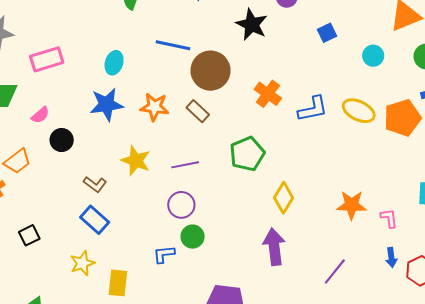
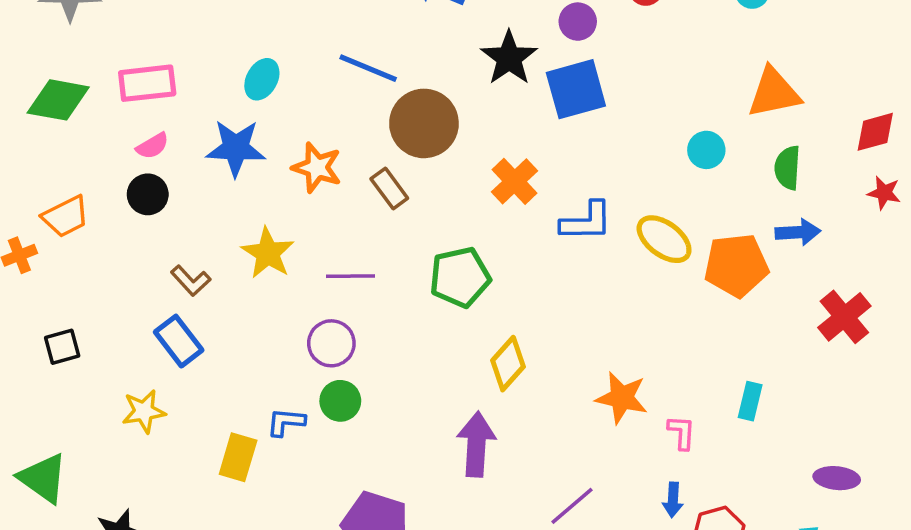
blue square: (327, 33) -> (576, 89), moved, size x1.8
pink rectangle: (47, 59) -> (147, 83), moved
pink semicircle: (40, 115) -> (152, 146), moved
yellow rectangle: (118, 283) -> (238, 457), moved

